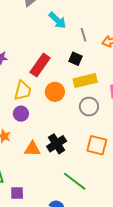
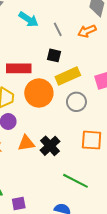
red rectangle: (40, 65) -> (19, 68), turned 65
orange circle: (55, 92) -> (39, 93), size x1.4
orange triangle: (32, 149) -> (26, 143), moved

